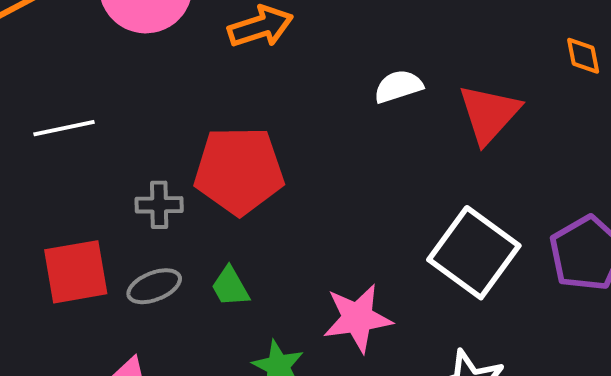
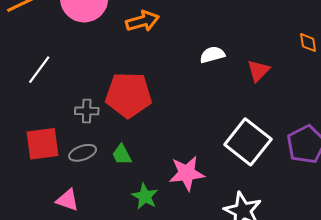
red triangle: (489, 114) -> (258, 71), size x0.7
white line: (64, 128) -> (39, 70), turned -44

